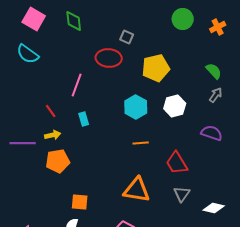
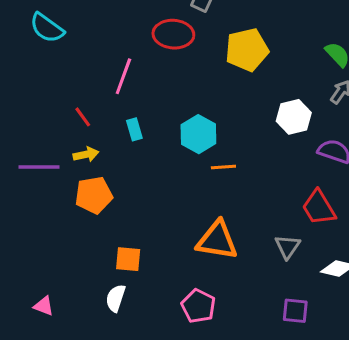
white hexagon: (175, 106) -> (294, 117), moved
cyan hexagon: (136, 107) -> (198, 134), moved
red trapezoid: (177, 163) -> (319, 208), moved

